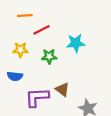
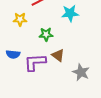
green star: (49, 56) -> (46, 34), moved
blue semicircle: (15, 76) -> (13, 54), moved

